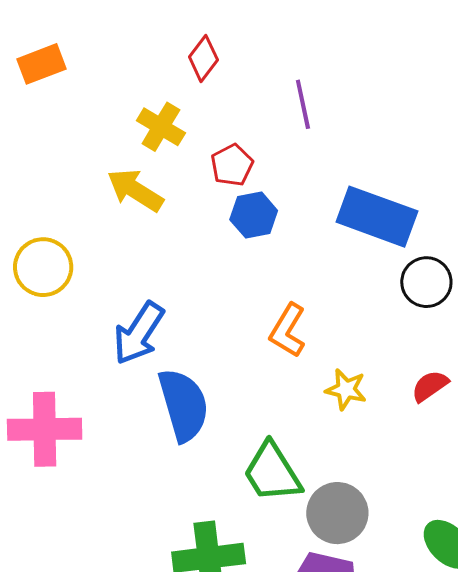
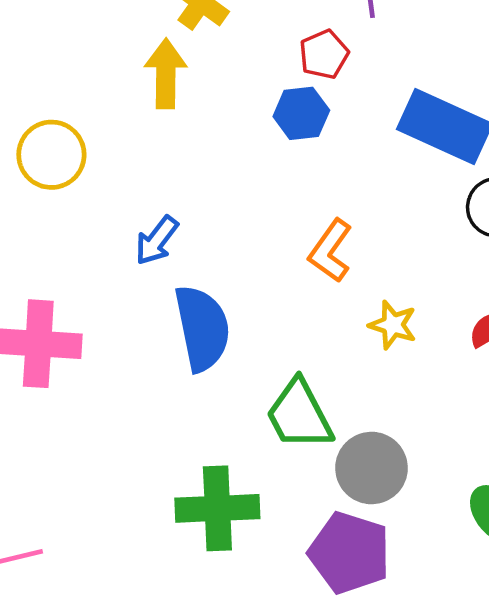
red pentagon: (232, 165) -> (324, 54), moved
yellow arrow: (135, 190) -> (166, 74), turned 54
blue arrow: (139, 333) -> (157, 240), size x0.7

